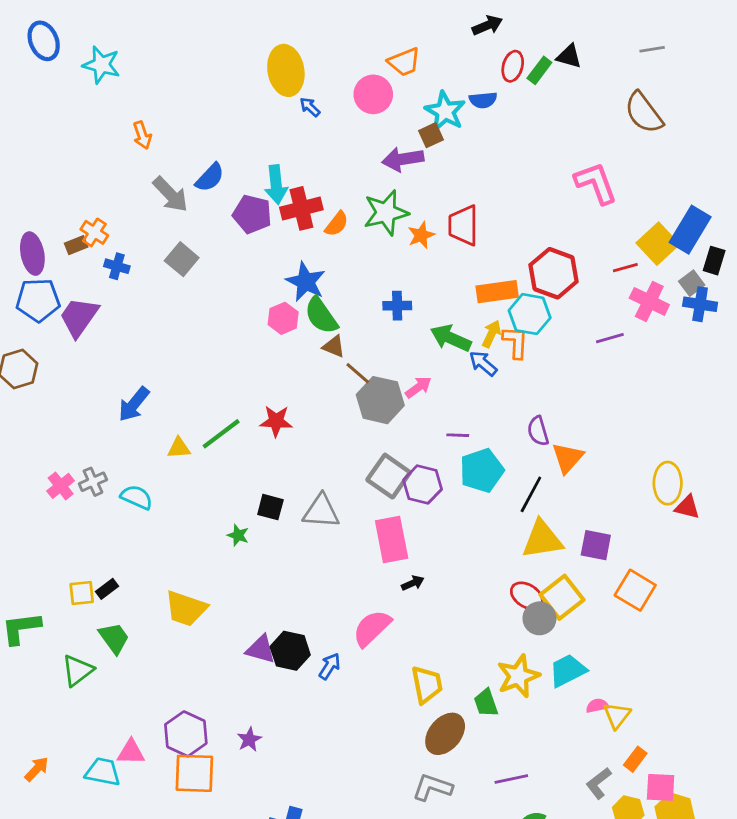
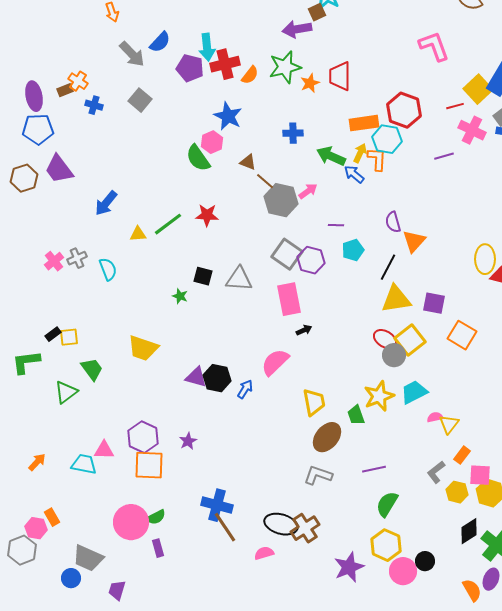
green semicircle: (321, 316) -> (198, 158), moved
purple trapezoid: (79, 317) -> (59, 169), moved, turned -72
cyan pentagon: (482, 470) -> (353, 250), size x0.7
cyan semicircle: (137, 497) -> (108, 269), turned 45
black rectangle: (107, 589) -> (53, 334), moved

